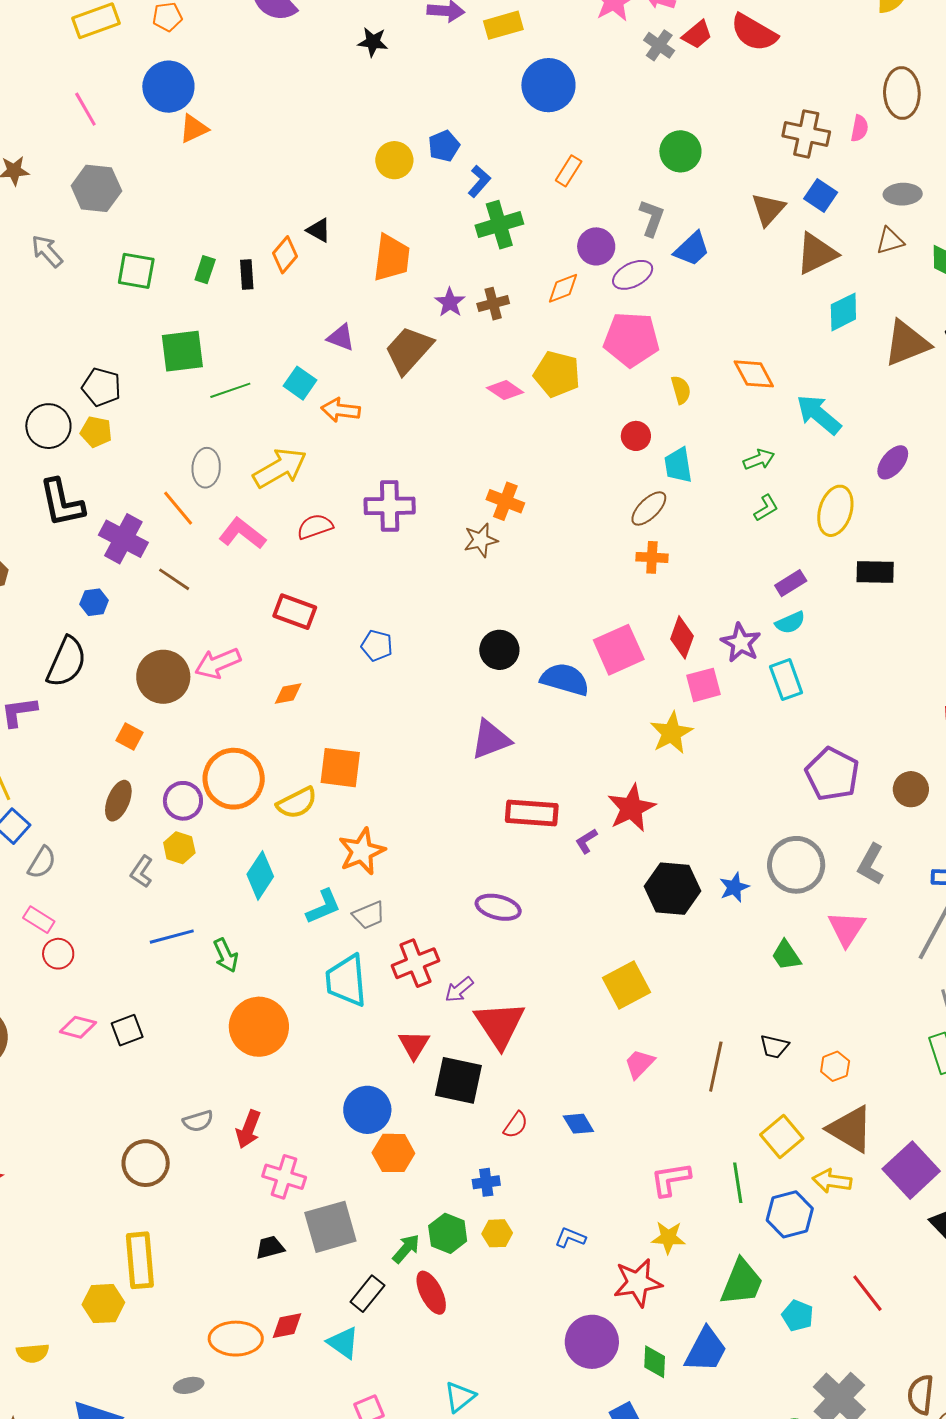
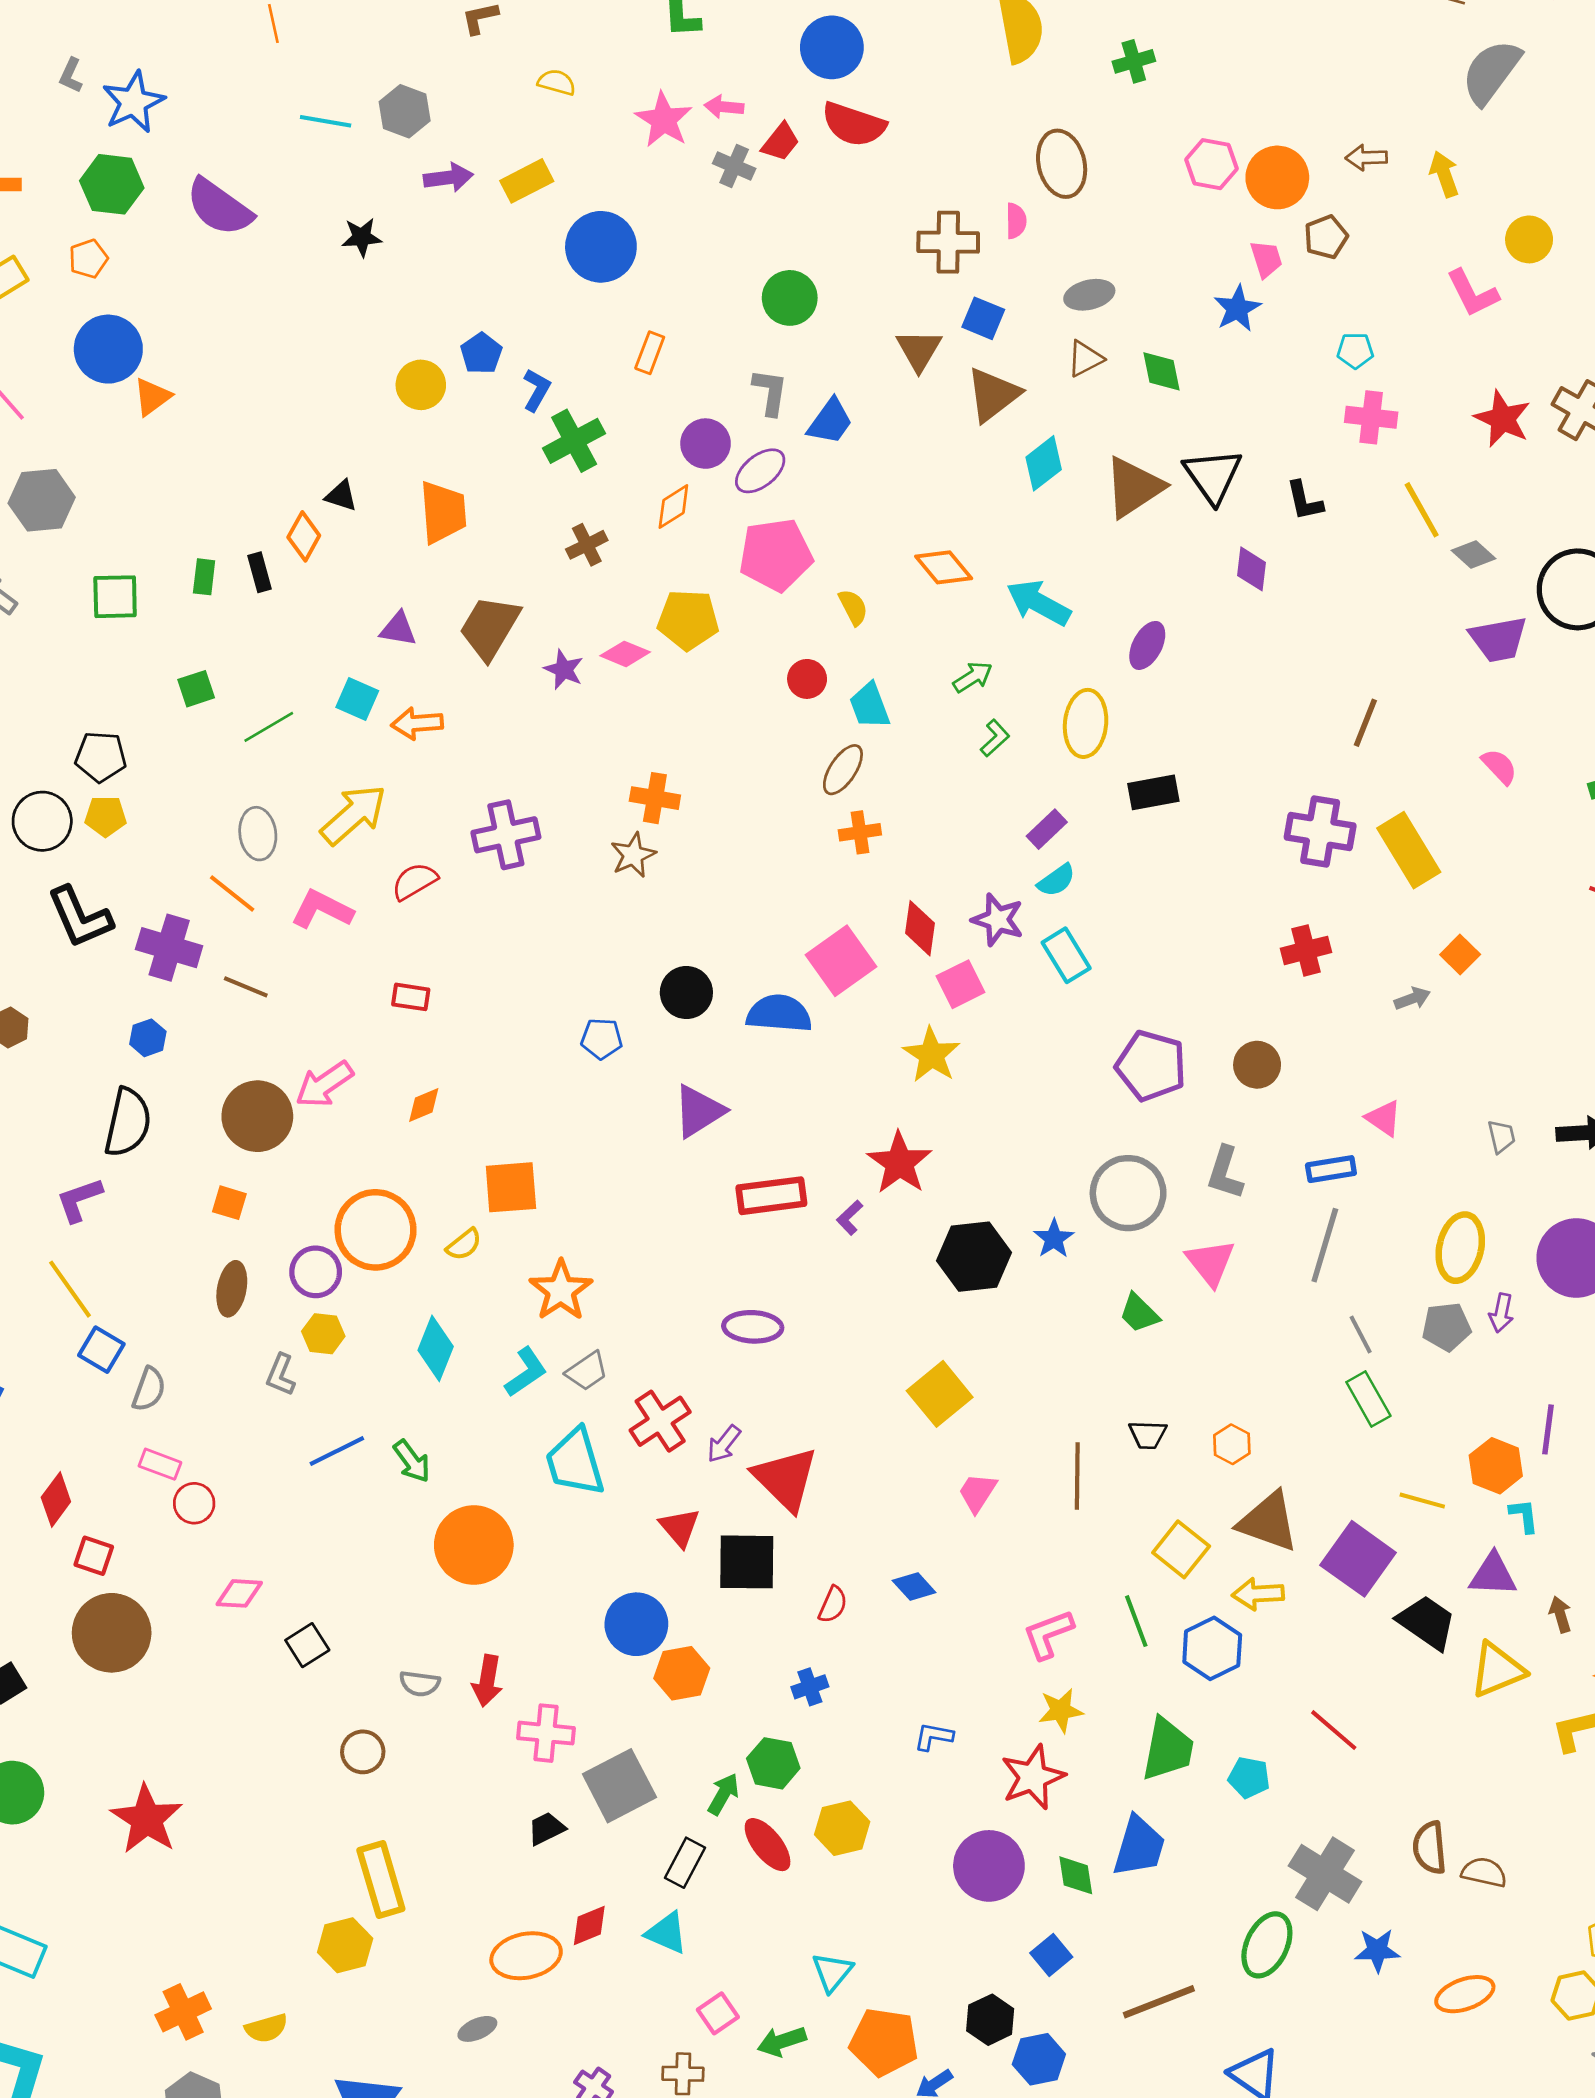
purple star: (450, 302) -> (564, 670), moved
green square: (182, 351) -> (196, 689), size x0.6
red rectangle: (295, 612) -> (411, 997), size x0.7
blue pentagon: (377, 646) -> (602, 1039), moved
yellow semicircle: (297, 803) -> (464, 1244), size x0.7
black square: (127, 1030) -> (307, 1645), moved
gray semicircle: (198, 1121) -> (420, 1684), turned 36
brown circle: (146, 1163) -> (363, 1752), size x0.7
yellow hexagon: (497, 1233) -> (842, 1828), moved, size x1.4

